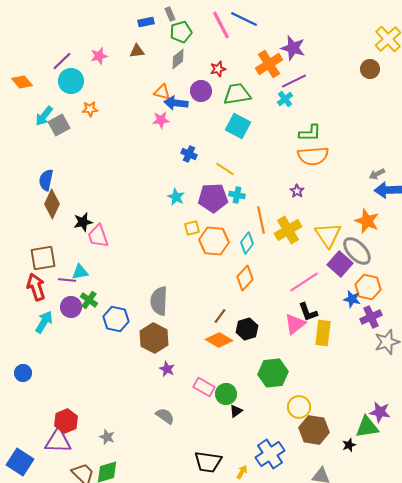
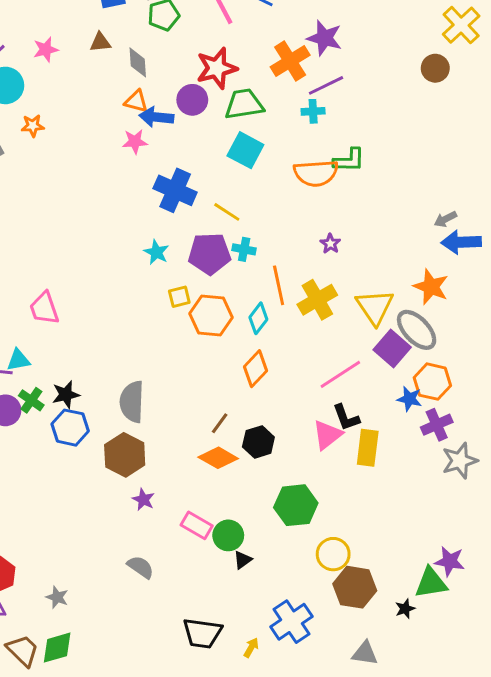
gray diamond: (178, 59) -> (138, 62), moved, turned -55
red star: (218, 69) -> (217, 68), size x1.8
cyan cross: (285, 99) -> (313, 111), turned 35
blue cross: (189, 154) -> (175, 190), size x1.8
orange semicircle: (313, 156) -> (316, 173), moved
black star: (83, 222) -> (66, 395), moved

